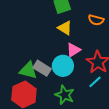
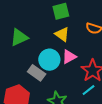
cyan circle: (63, 66) -> (49, 60), moved
green triangle: (28, 70) -> (19, 37), moved, turned -42

